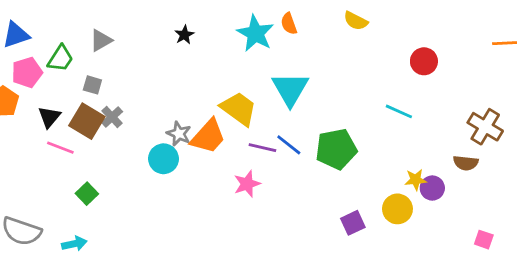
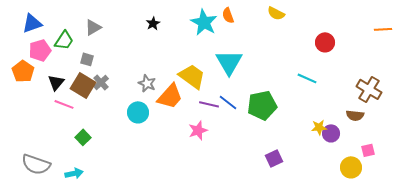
gray star: (179, 134) -> (147, 83), moved
yellow circle: (397, 209) -> (351, 167), moved
pink square: (484, 240) -> (368, 150), moved, turned -32

